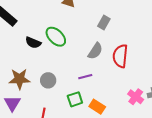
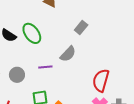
red semicircle: (120, 56) -> (101, 80), moved
purple line: (85, 77) -> (45, 67), moved

